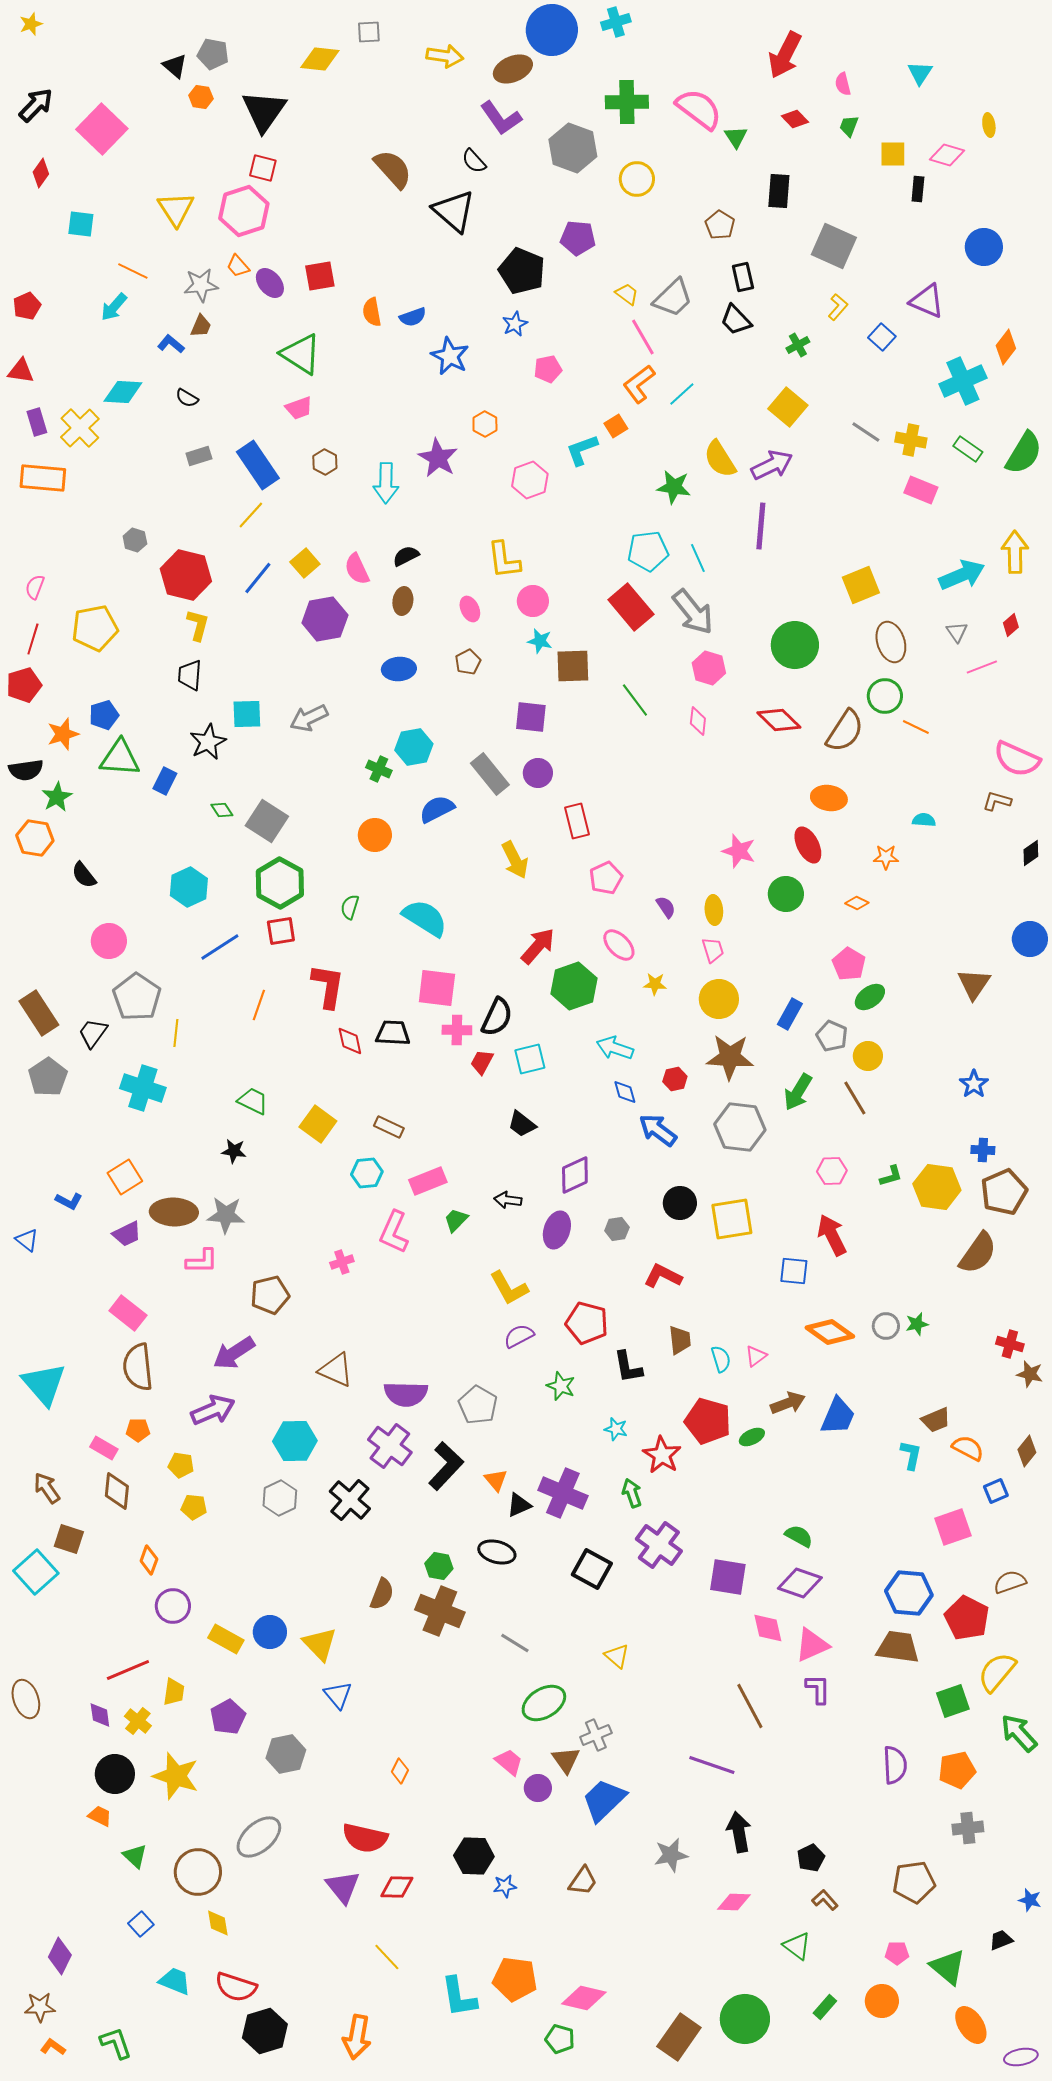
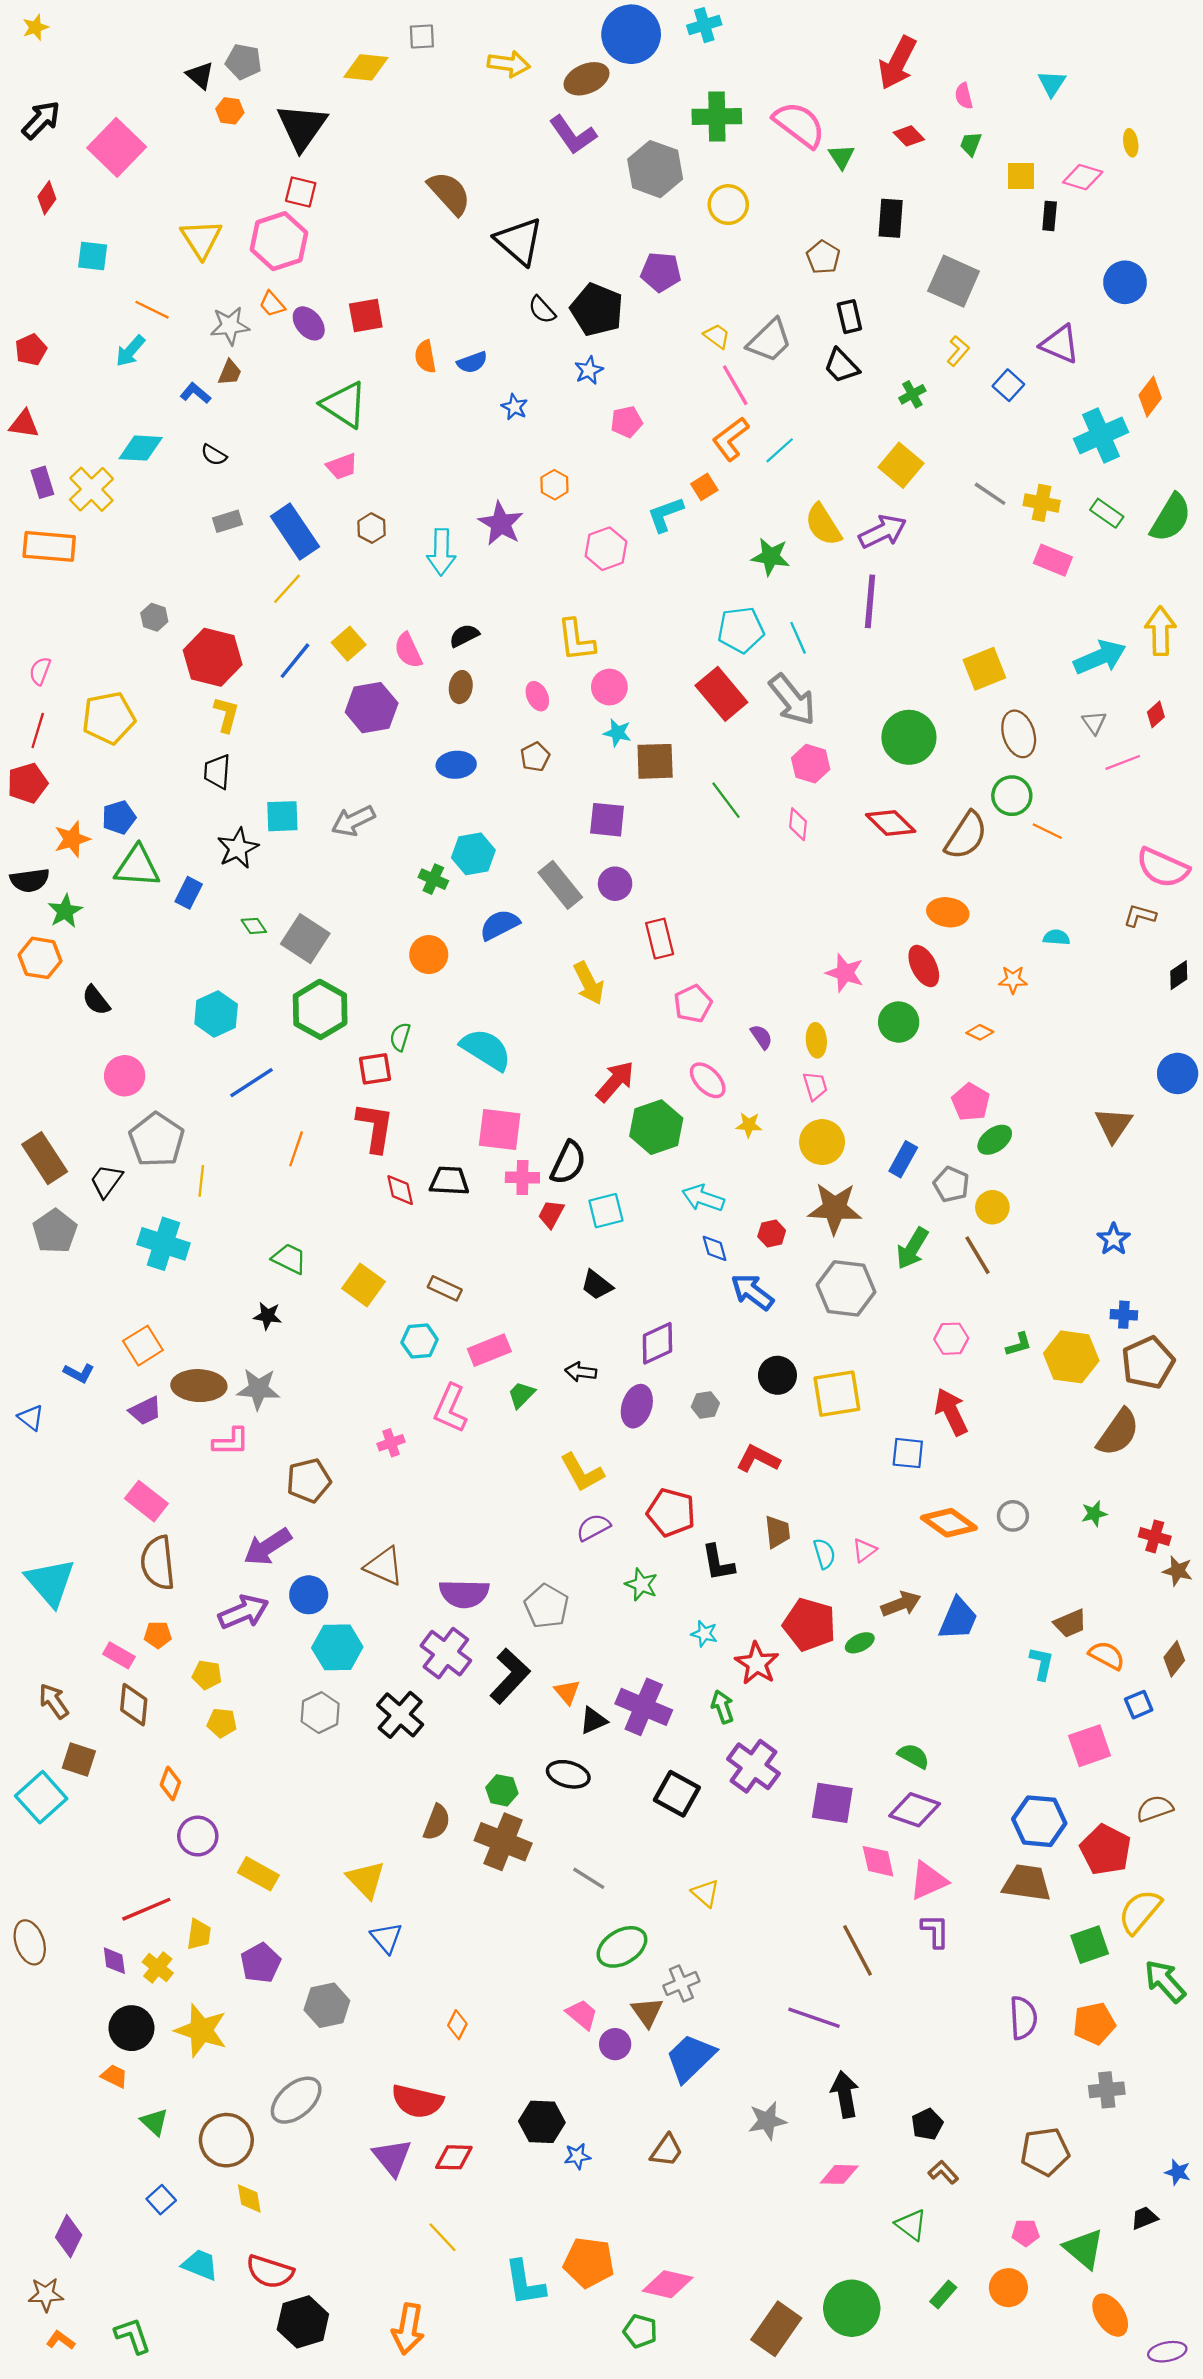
black semicircle: (474, 161) -> (542, 310), moved
blue star: (450, 356) -> (514, 407), size x0.6
red square: (281, 931) -> (375, 1069), moved
green star: (917, 1324) -> (1094, 1514), moved
blue circle: (270, 1632) -> (309, 1595), moved

